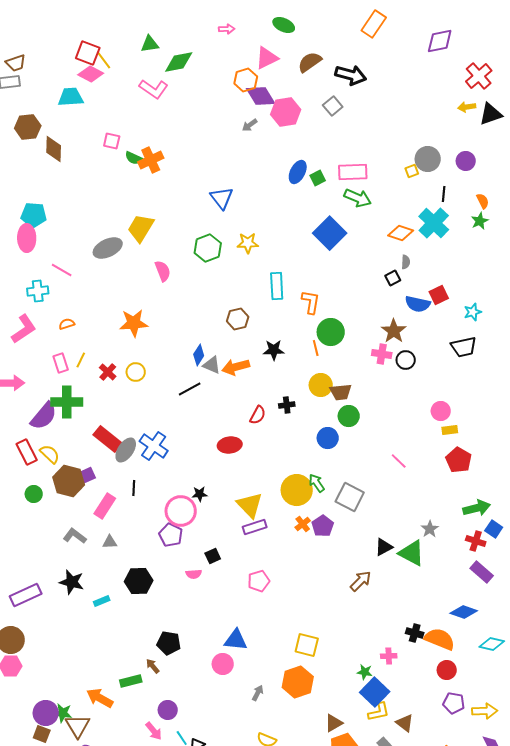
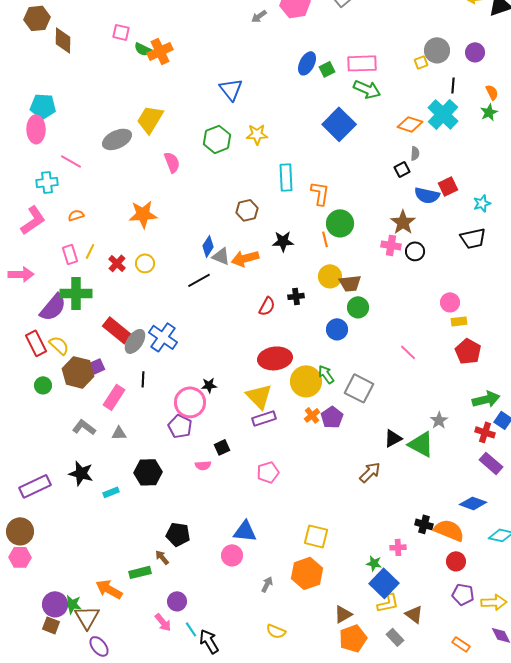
red ellipse: (230, 445) -> (275, 358), moved, size x1.4

